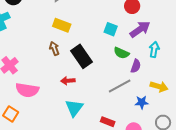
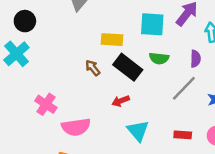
yellow rectangle: (62, 25) -> (112, 40), moved
cyan square: (111, 29) -> (152, 24), size x1.5
green semicircle: (121, 53) -> (159, 58), moved

